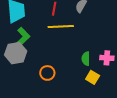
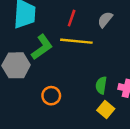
green L-shape: (22, 38) -> (42, 47), moved

